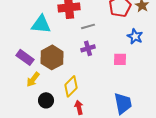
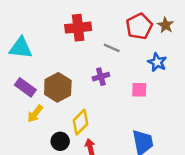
cyan triangle: (41, 24) -> (21, 48), moved
gray line: (88, 26) -> (112, 48), moved, turned 40
black circle: (46, 100) -> (60, 141), moved

